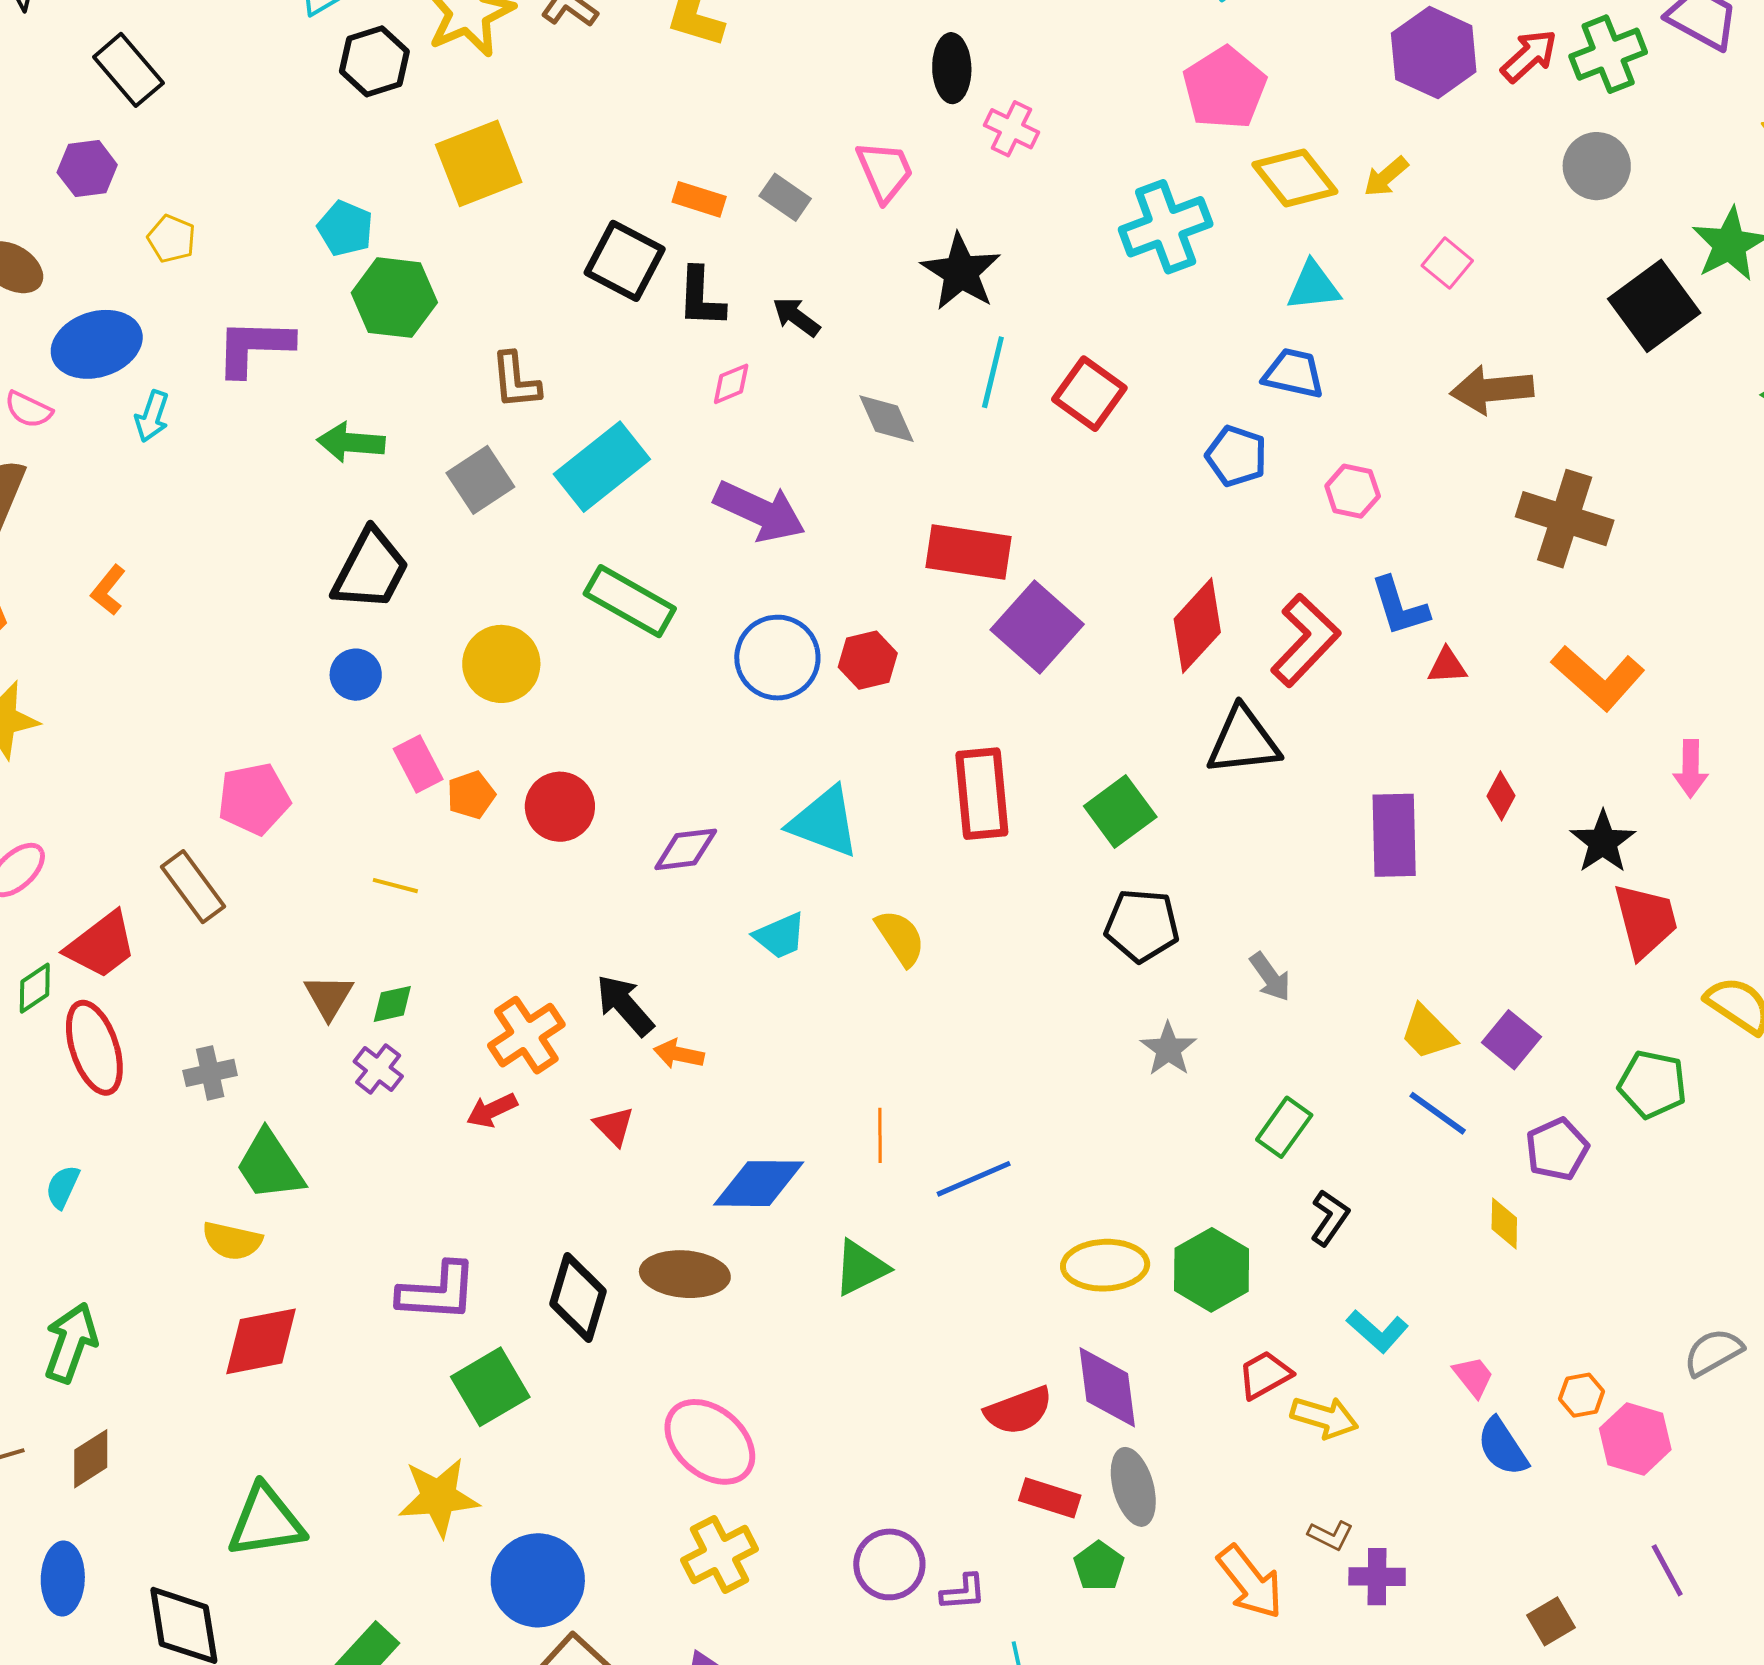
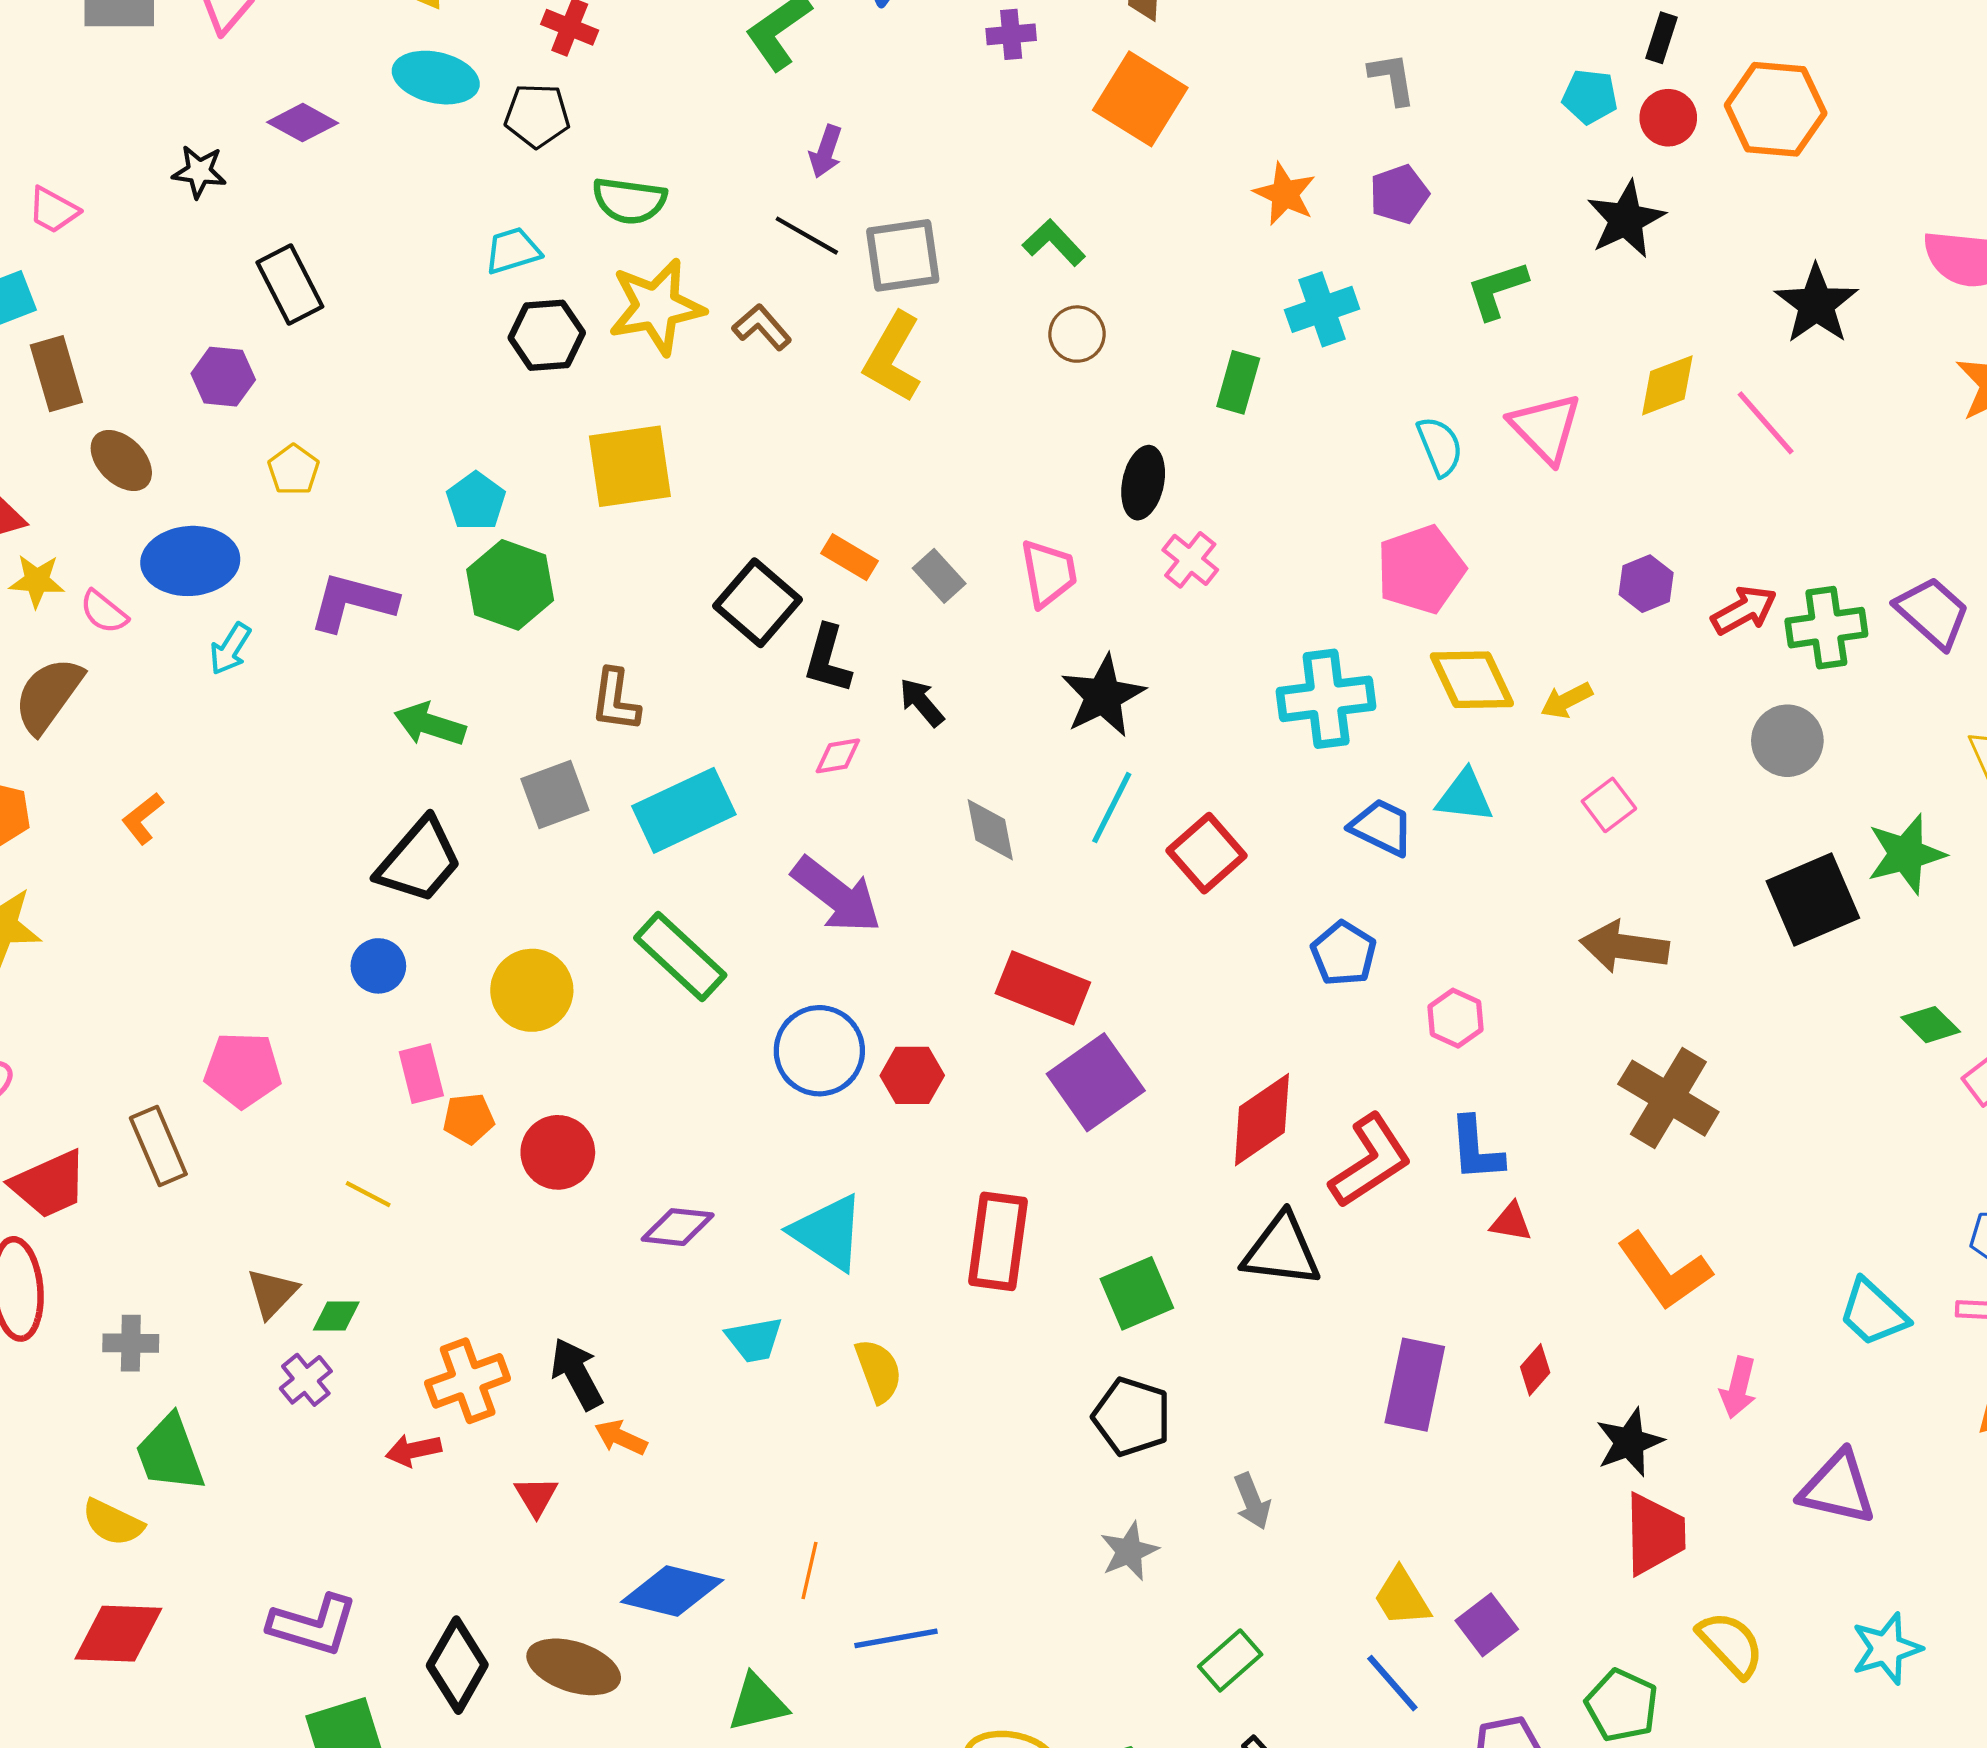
purple hexagon: (1434, 53) -> (1646, 584), size x0.6
blue trapezoid: (1294, 373) -> (1382, 827), moved

